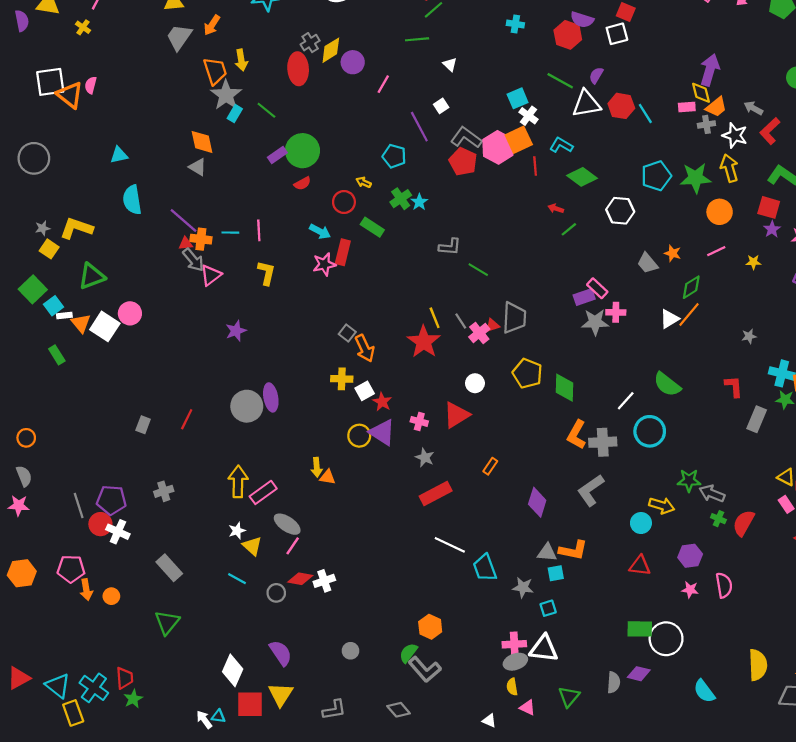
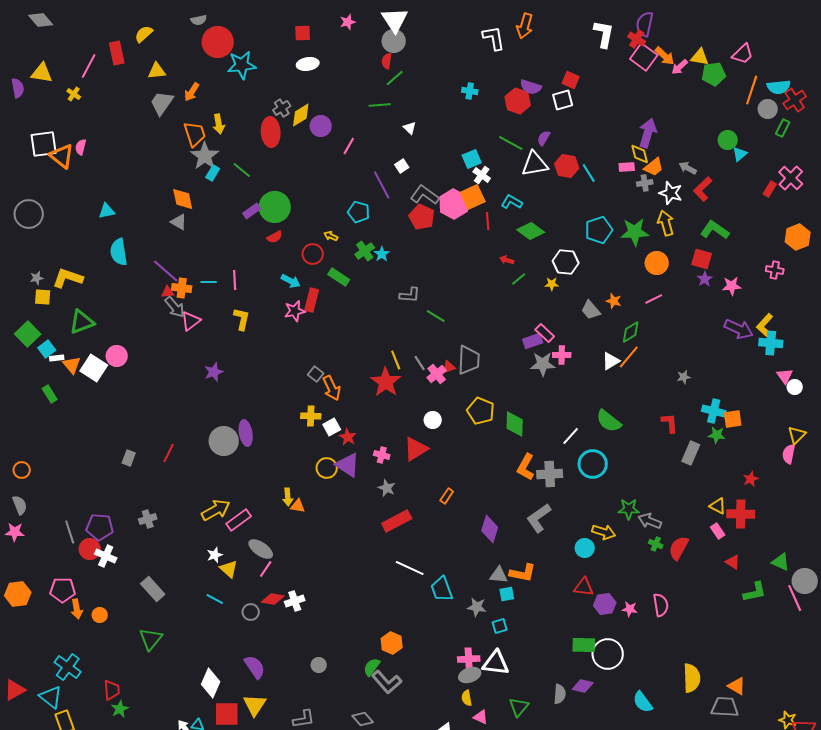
yellow square: (49, 249) -> (43, 297), turned -30
yellow star: (753, 262) -> (552, 284), moved
yellow arrow: (238, 482) -> (216, 510), turned 60
purple hexagon: (690, 556) -> (605, 604), moved
cyan cross: (94, 688) -> (68, 667), moved

